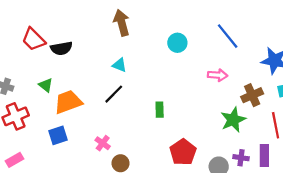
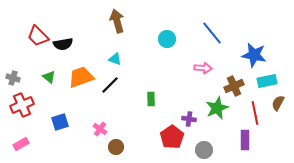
orange trapezoid: (68, 102) -> (81, 77), moved
purple cross: (241, 158) -> (189, 119), moved

